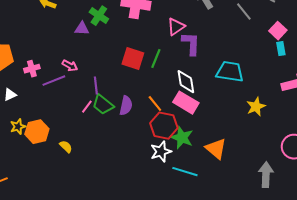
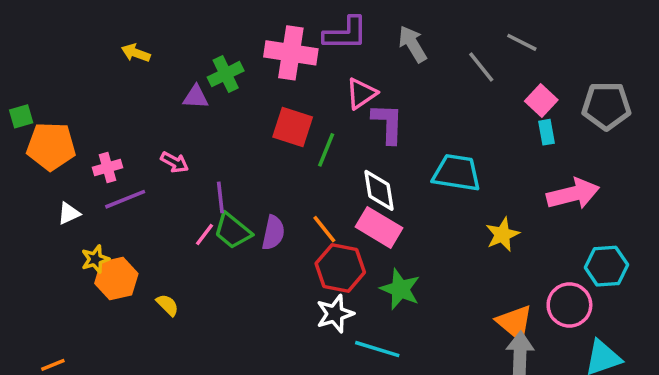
green cross: (99, 16) -> (226, 74), turned 30
red square: (133, 59) -> (293, 127), moved
purple line: (54, 81) -> (125, 199), moved
yellow star: (18, 127) -> (95, 259), moved
green star: (182, 138) -> (400, 289), moved
orange triangle: (216, 149) -> (515, 323), moved

